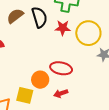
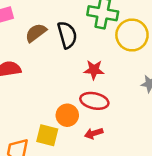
red star: (63, 28) -> (94, 70), moved
yellow circle: (88, 33) -> (132, 35), moved

